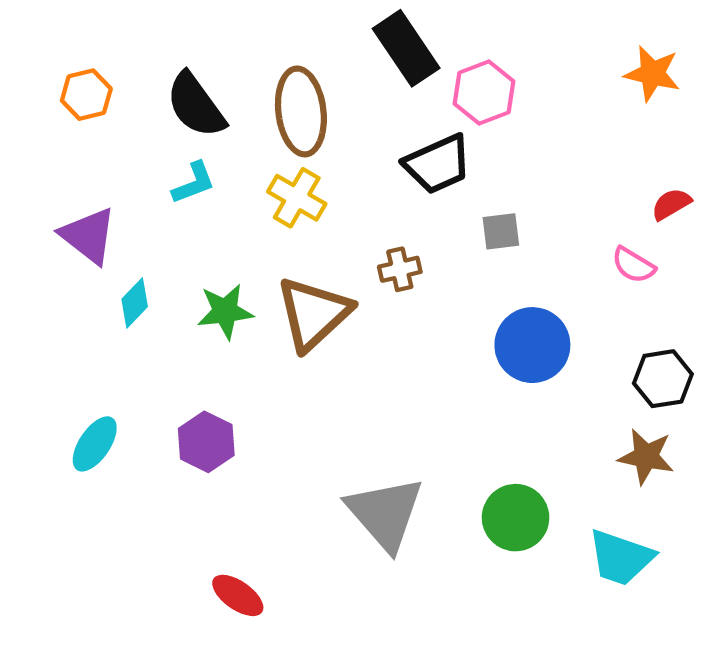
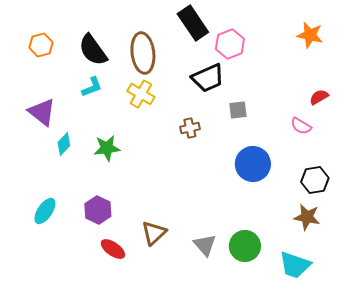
brown triangle: (314, 313) -> (154, 233), moved, size x0.7
gray triangle: (385, 513) -> (205, 245), moved, size x0.6
red ellipse: (238, 595) -> (113, 249), moved

